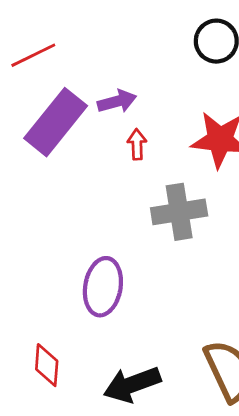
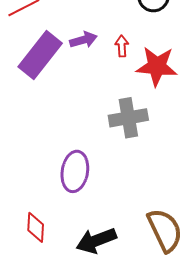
red arrow: (137, 144) -> (122, 46), moved

